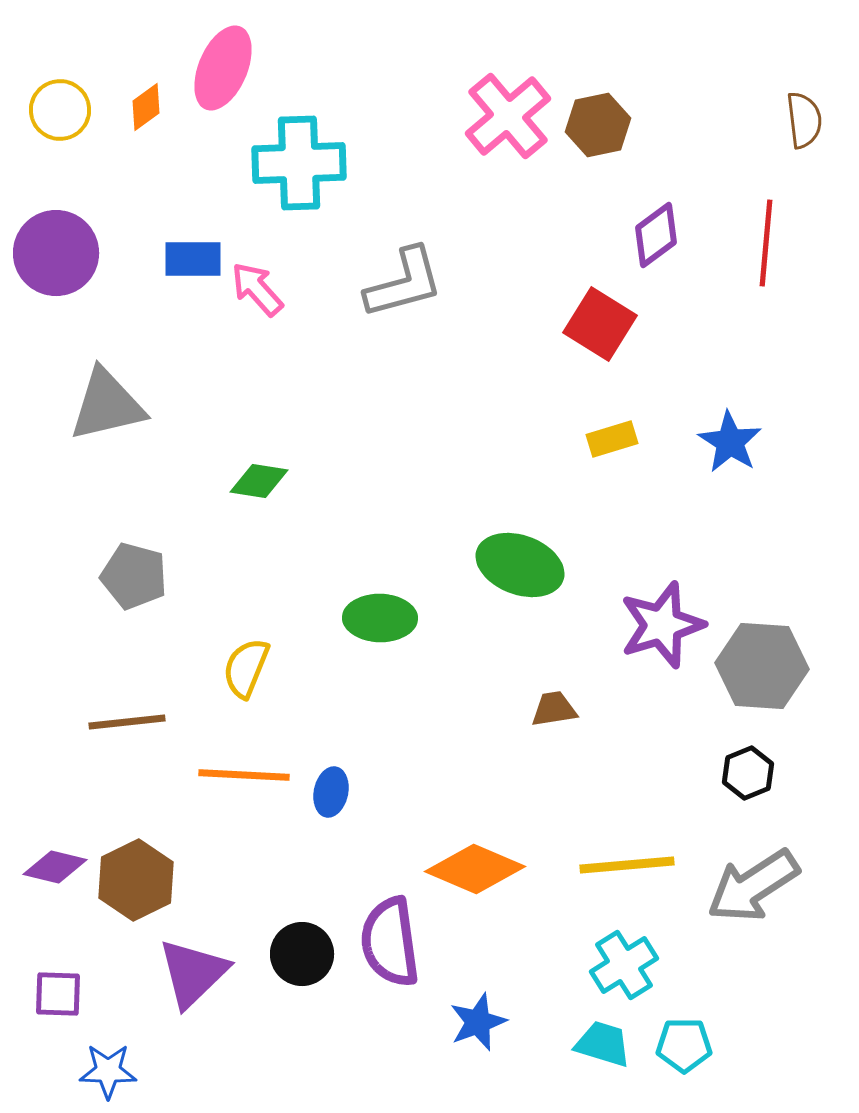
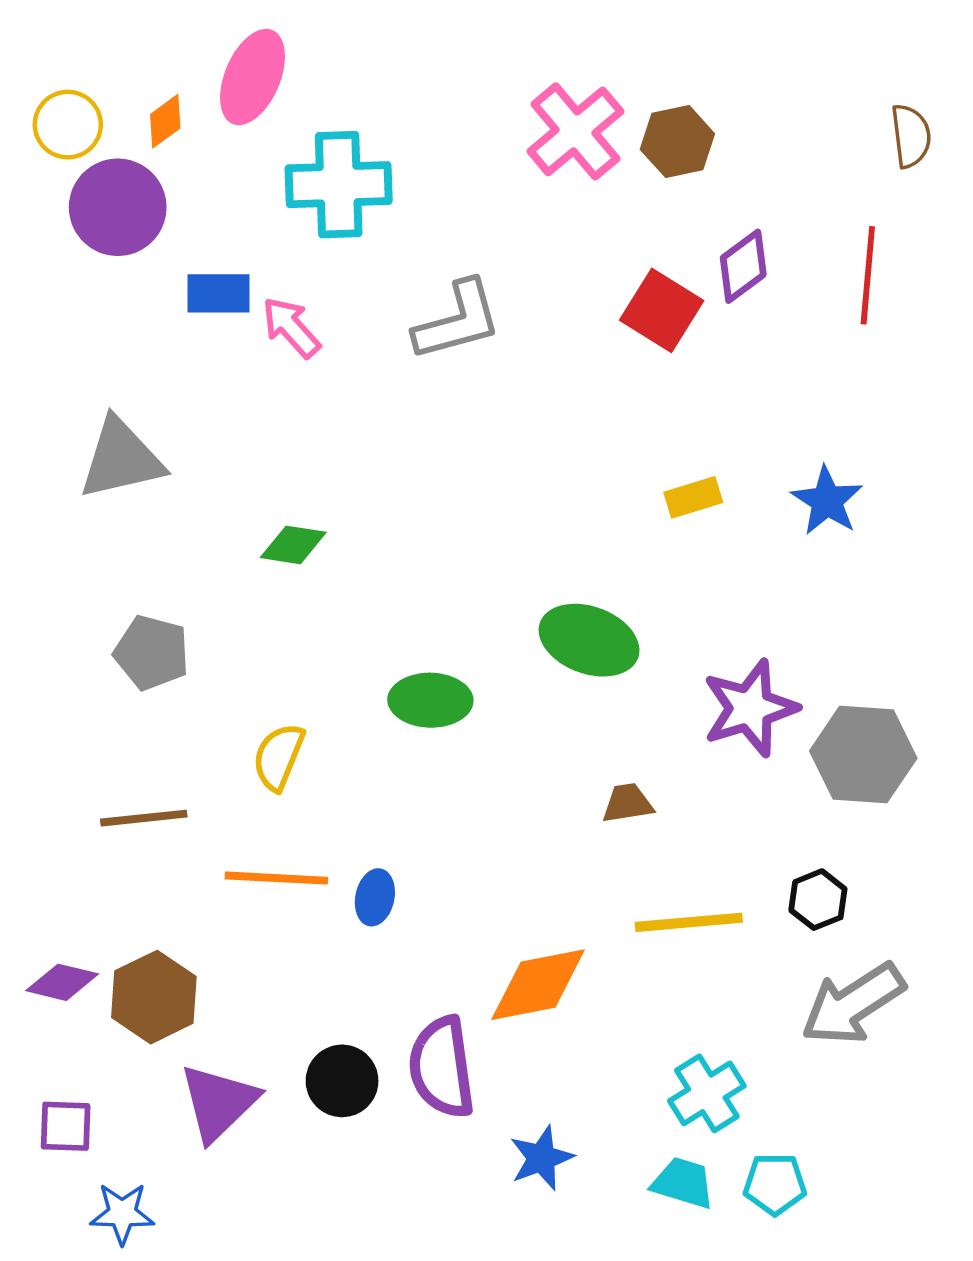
purple circle: (56, 253) -> (118, 207), moved
red square: (600, 324) -> (662, 310), moved
black hexagon: (748, 773) -> (818, 900), moved
yellow line: (627, 865) -> (689, 922), moved
orange diamond: (475, 869) -> (538, 985), turned -34

